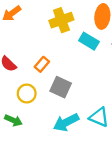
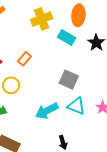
gray square: (61, 87) -> (69, 80), moved

